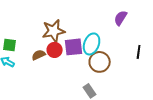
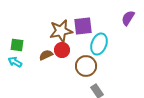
purple square: (74, 47) -> (83, 26), moved
brown circle: (100, 62) -> (86, 66), moved

